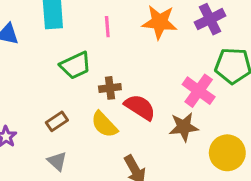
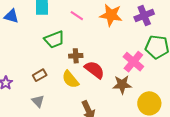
pink line: (107, 27) -> (77, 16), turned -56

